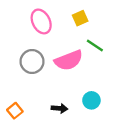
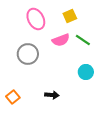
pink semicircle: (69, 60) -> (61, 40), moved, size x0.7
cyan circle: (91, 100) -> (86, 72), moved

